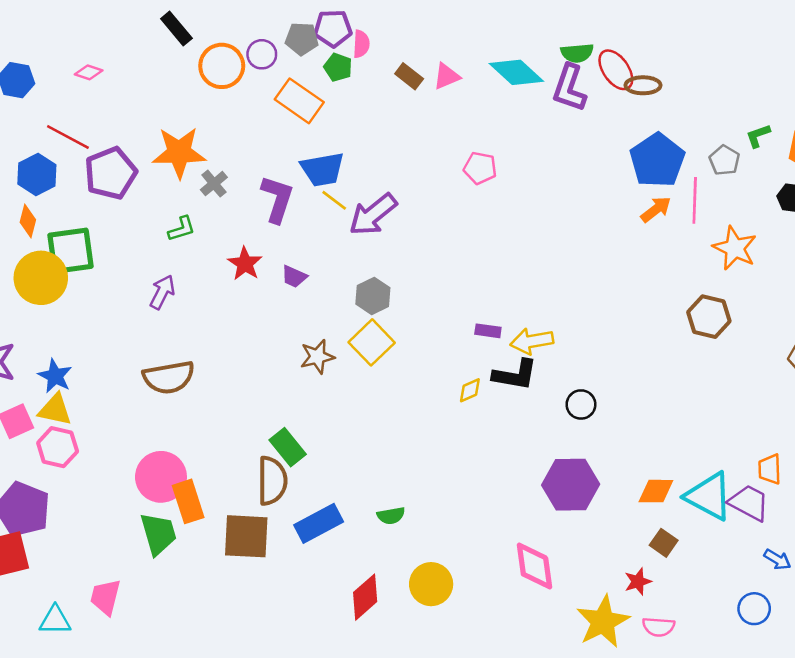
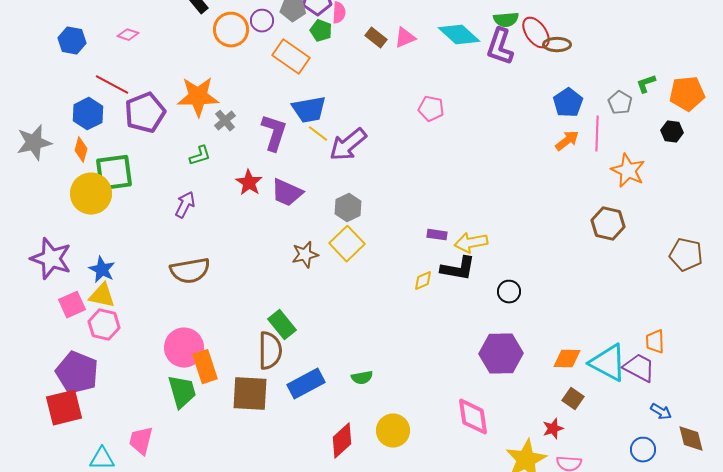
blue pentagon: (657, 160) -> (568, 103), size x0.7
purple trapezoid: (294, 277) -> (287, 193), size x1.6

